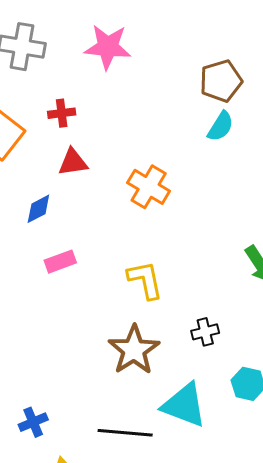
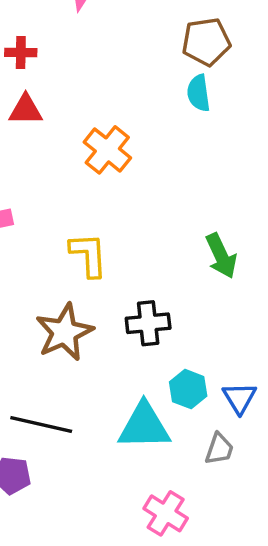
cyan semicircle: (221, 126) -> (199, 93), turned 132
black cross: (205, 332) -> (148, 323), size x1.4
cyan triangle: (184, 405) -> (144, 426), moved, turned -30

